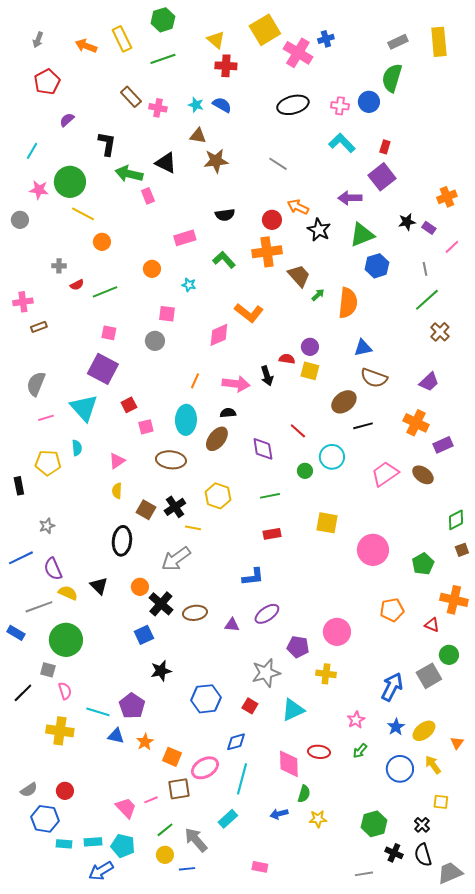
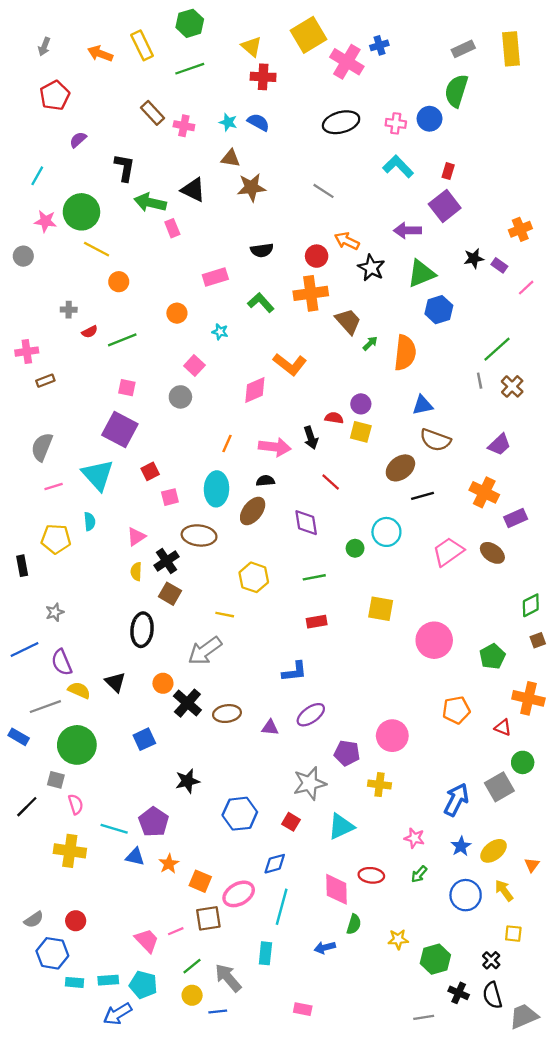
gray line: (425, 269) -> (480, 381), moved
pink square: (167, 314) -> (194, 366), turned 36
red line: (298, 431) -> (331, 482), moved
black cross: (175, 507) -> (166, 561), moved
blue square: (144, 635) -> (144, 739), moved
pink star: (356, 720) -> (414, 838), turned -30
cyan rectangle: (228, 819) -> (265, 953), turned -42
yellow star: (318, 819) -> (398, 939), moved

